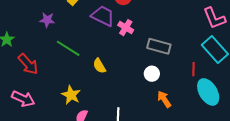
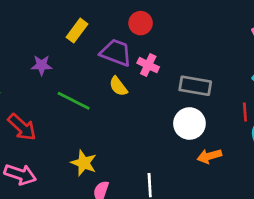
yellow semicircle: (99, 66) -> (118, 86), moved
white circle: (152, 74) -> (189, 124), size x1.5
orange arrow: (164, 99) -> (209, 156), turned -66

